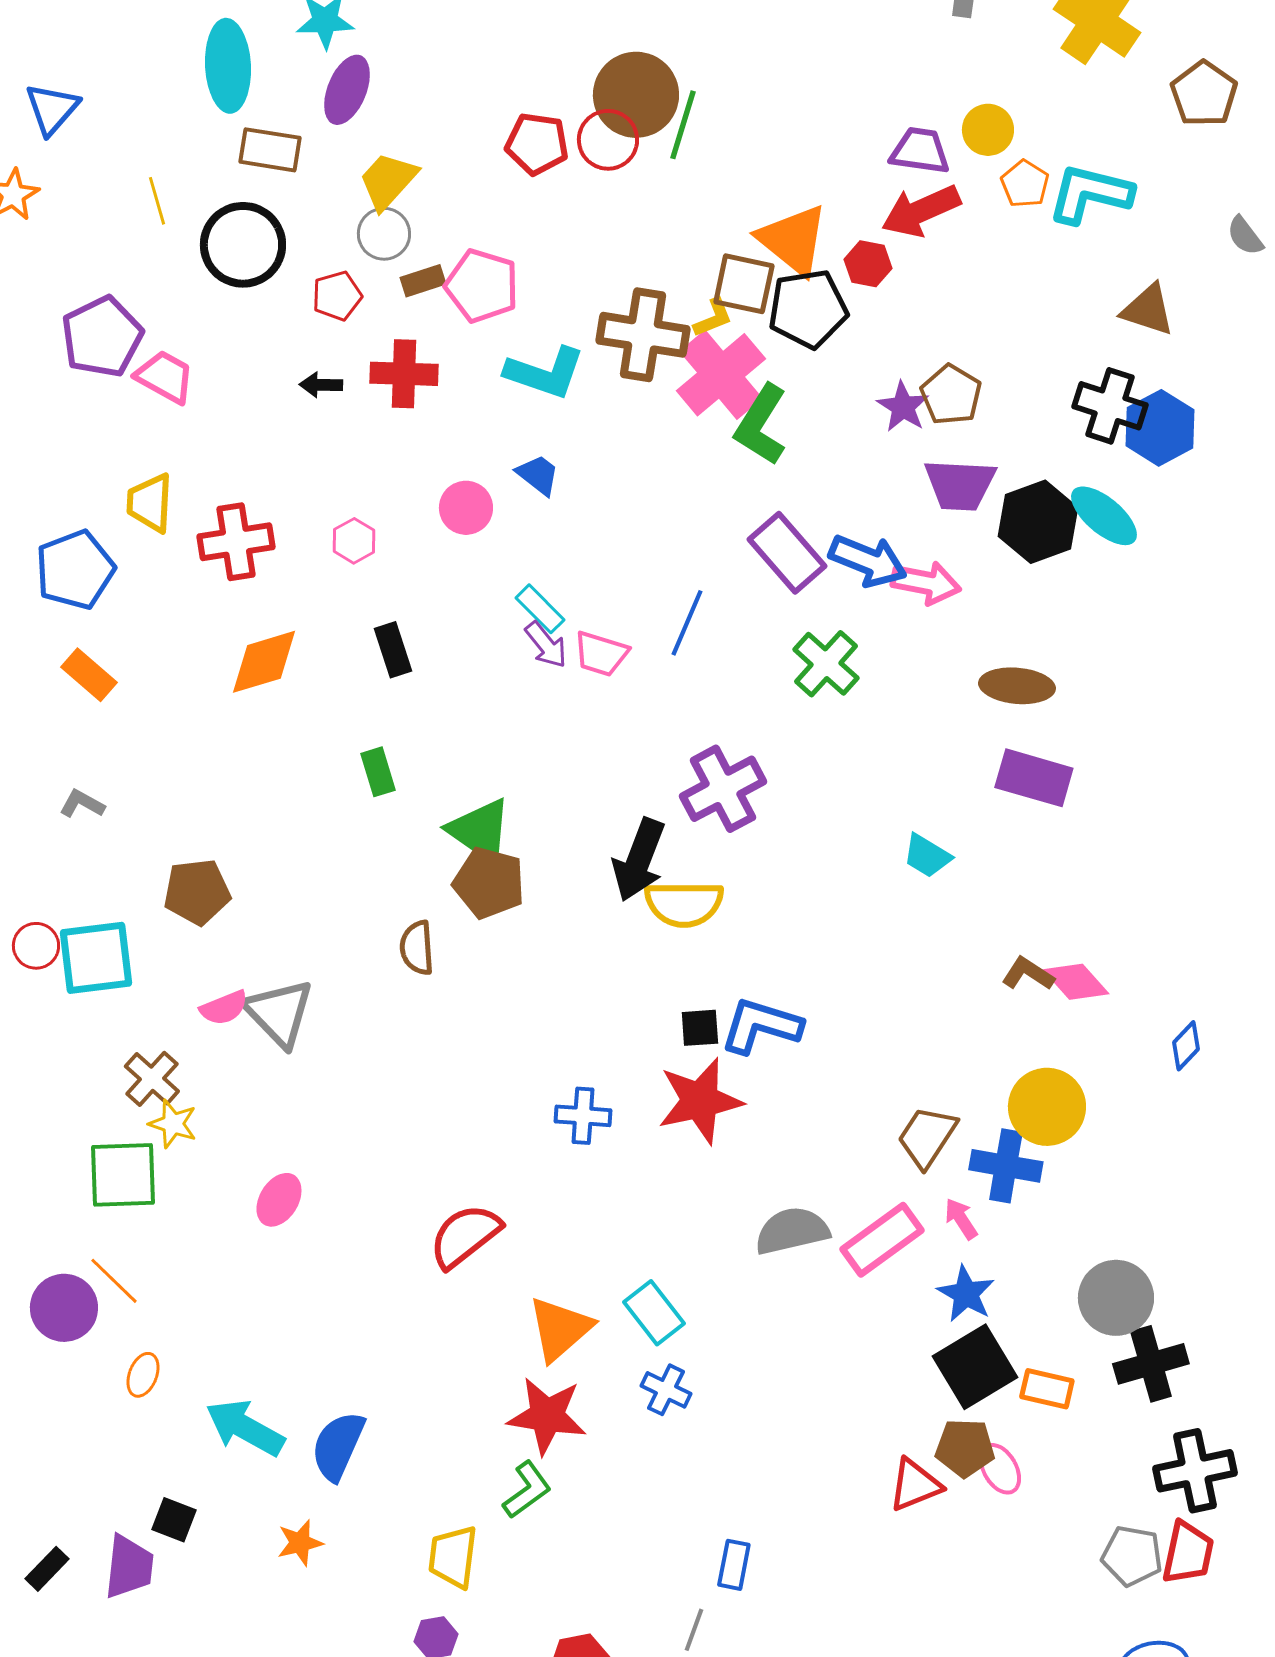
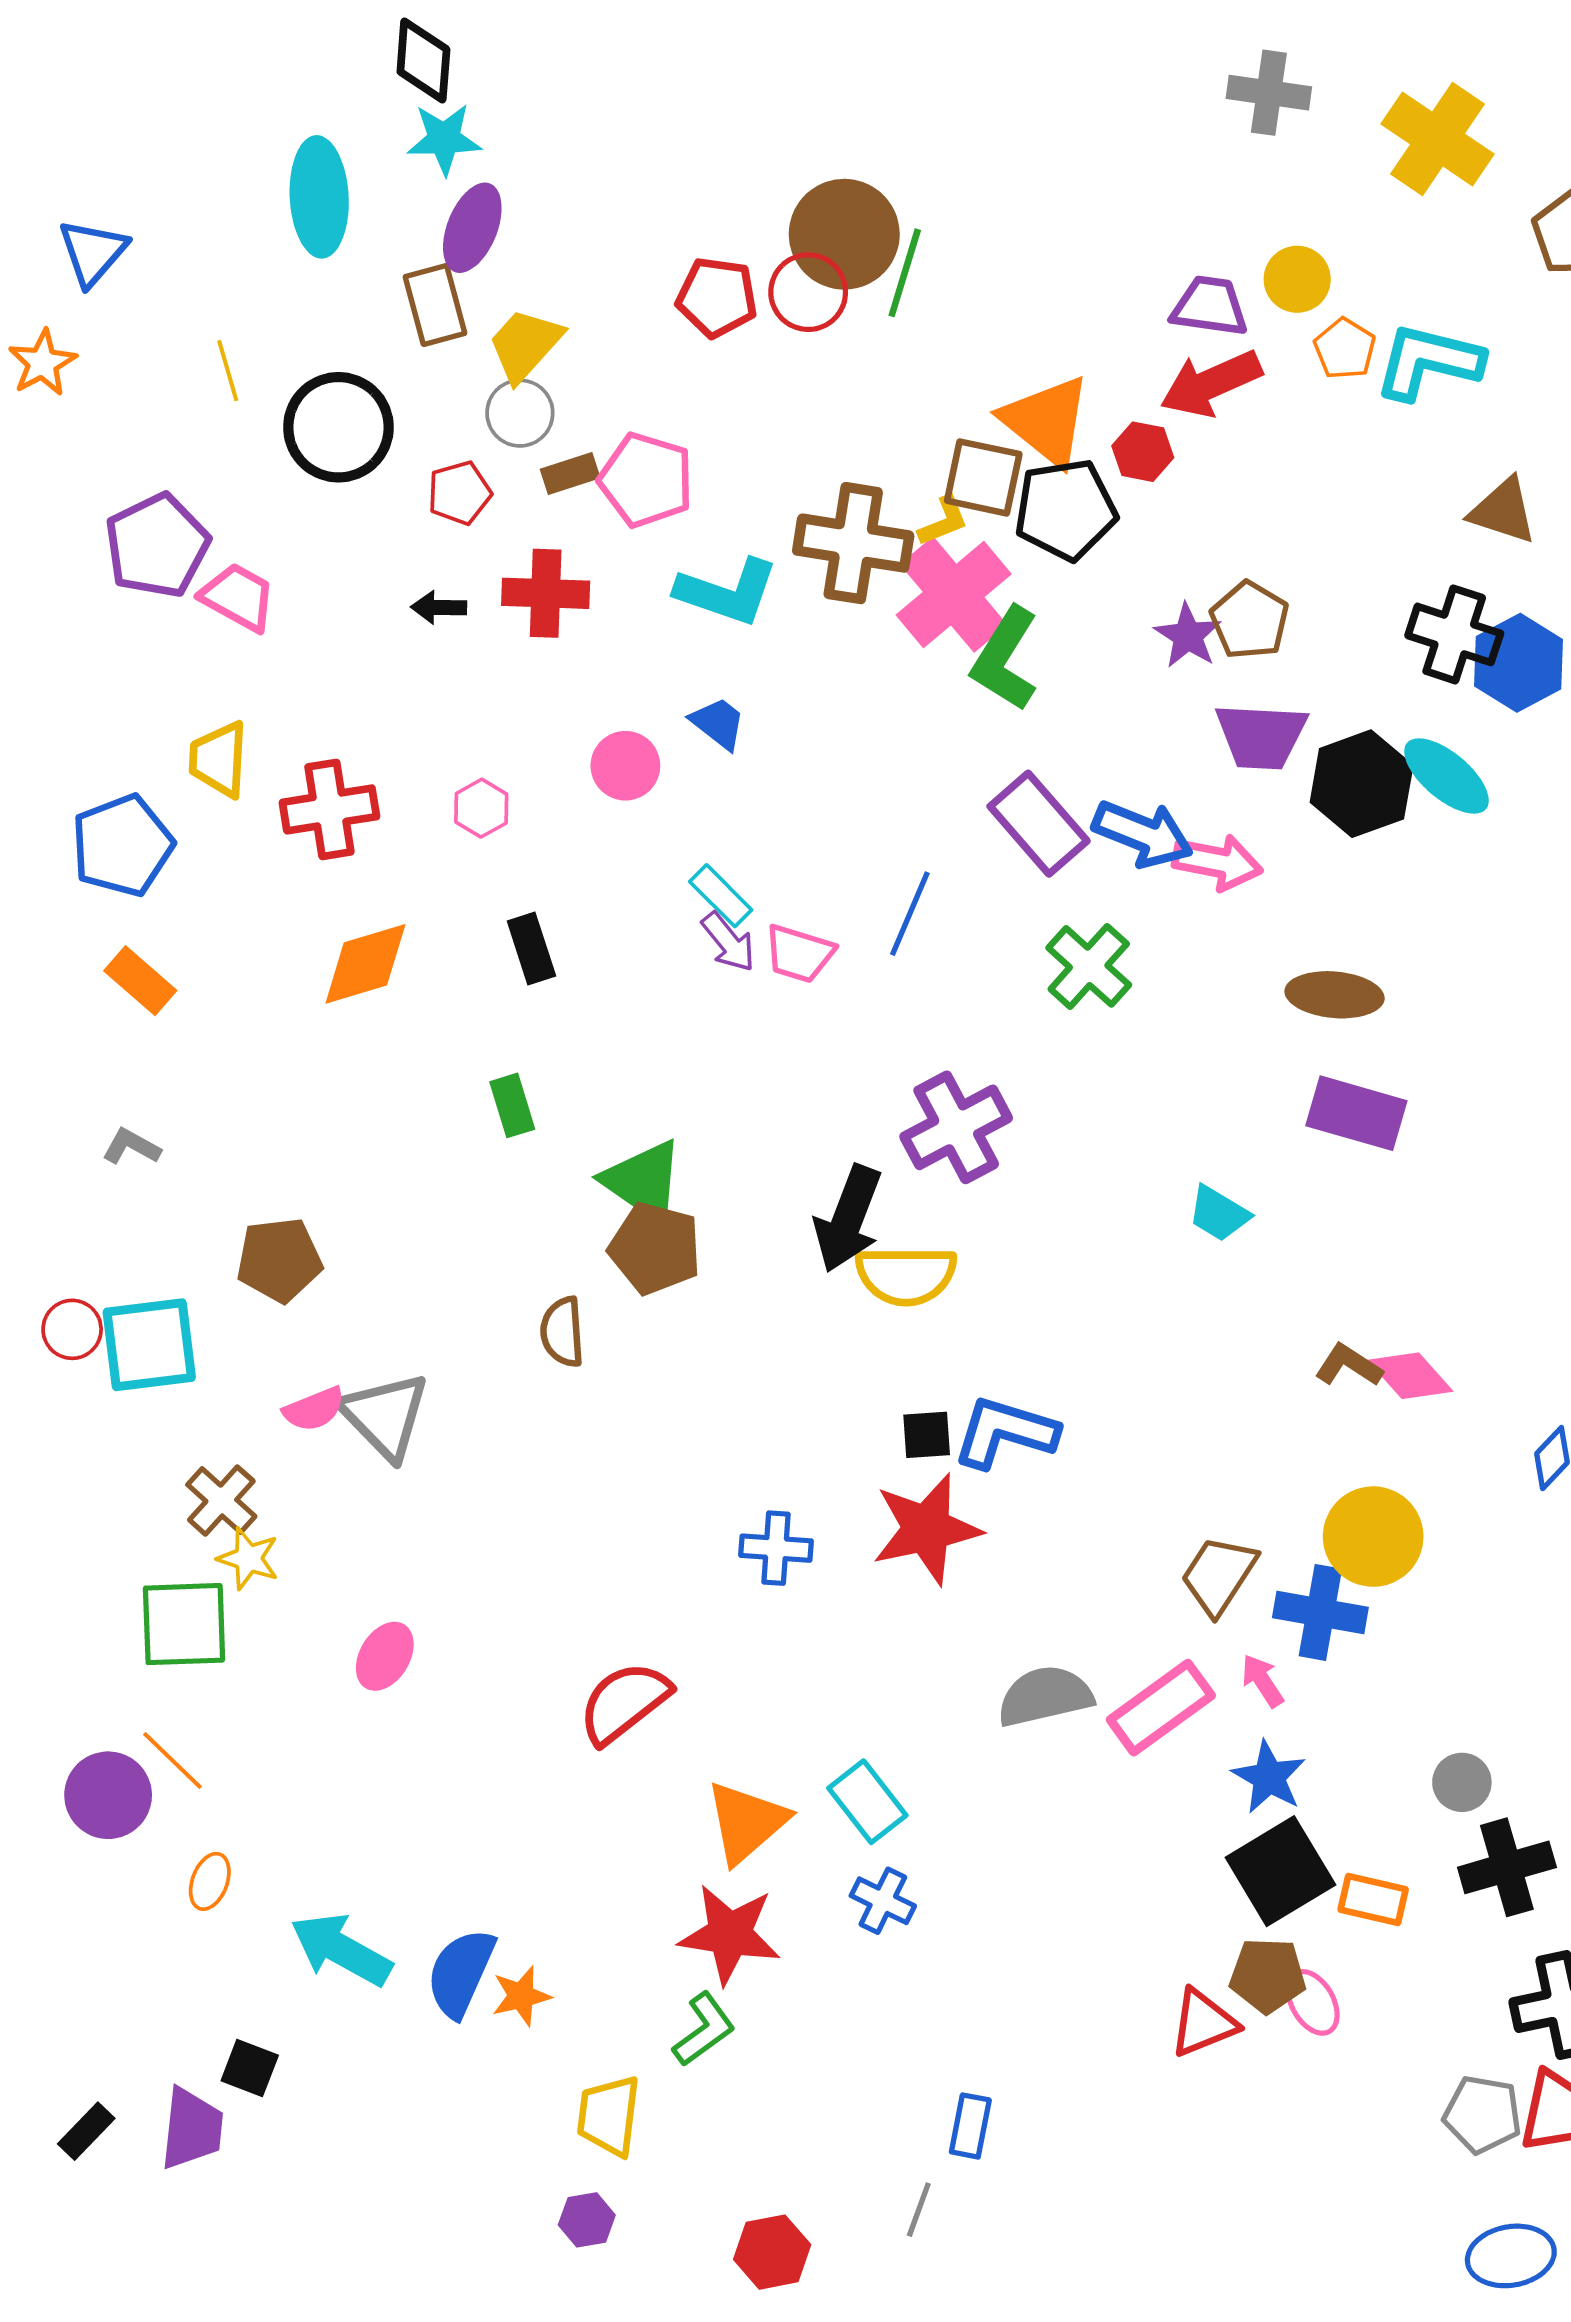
brown rectangle: (270, 150) -> (435, 305), moved, turned 66
gray circle: (1116, 1298) -> (1462, 1782), size x0.6
orange star: (300, 1543) -> (521, 1996), moved

